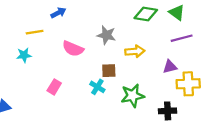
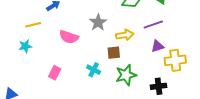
gray star: (106, 35) -> (98, 22), turned 30
purple line: (182, 38) -> (153, 24), moved
brown square: (109, 71) -> (114, 53), moved

